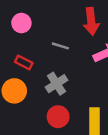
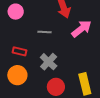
pink circle: (21, 23) -> (16, 12), moved

